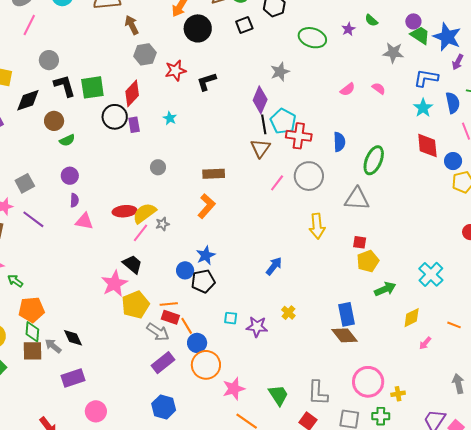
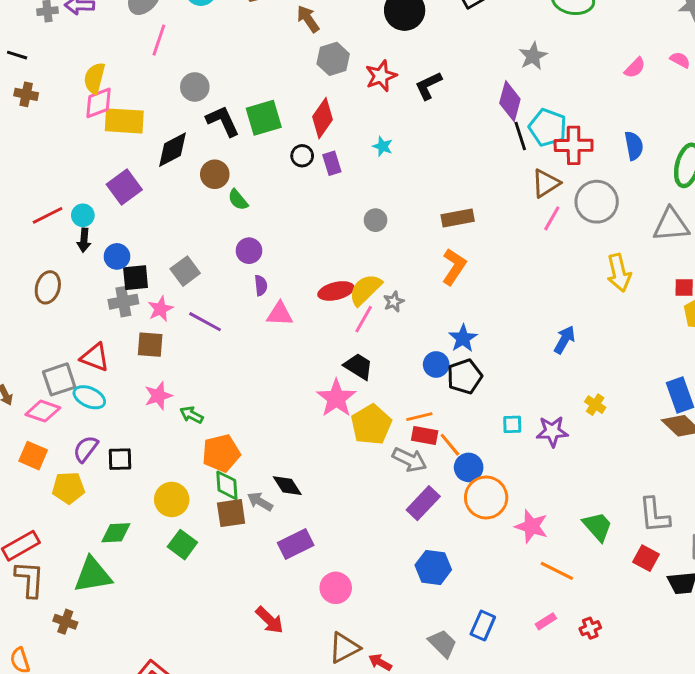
black circle: (115, 117) -> (302, 156), size x0.6
green semicircle: (67, 140) -> (238, 200), turned 84
brown triangle: (260, 148) -> (546, 183), moved, turned 30
pink star: (234, 389) -> (531, 526), turned -30

